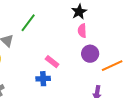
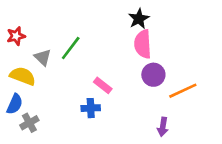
green line: (28, 23) -> (71, 48), moved
pink semicircle: (82, 31) -> (143, 44), size x1.5

